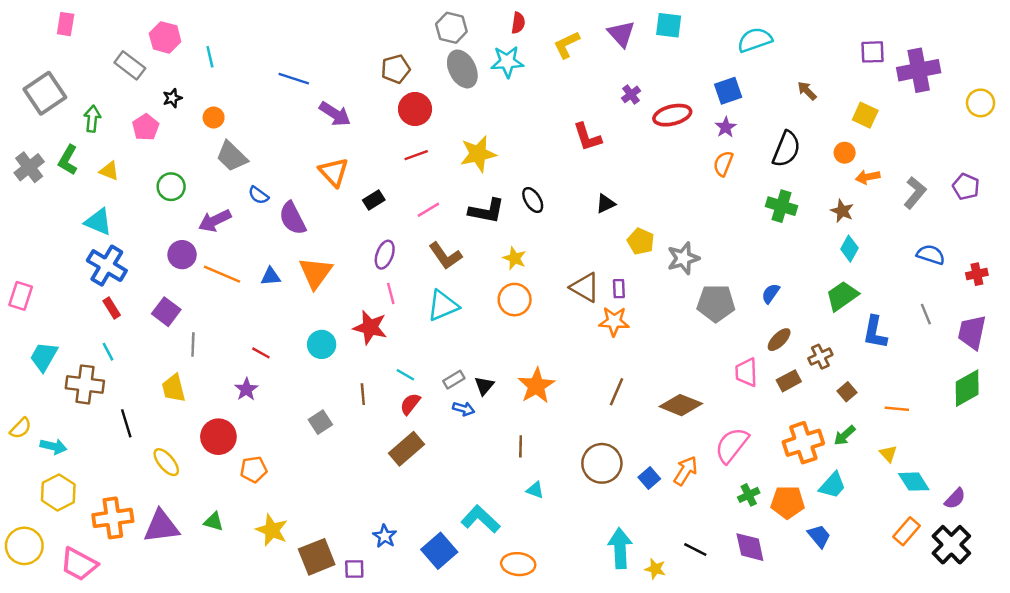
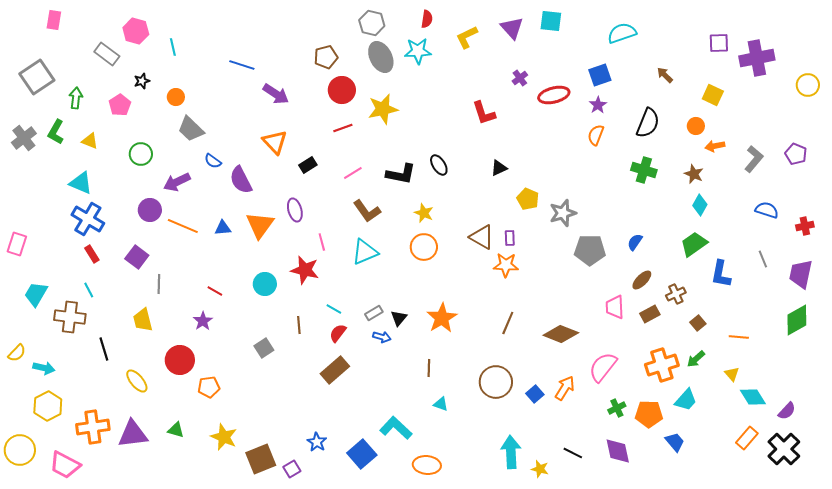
yellow star: (478, 154) -> (383, 109), moved
purple ellipse: (385, 255) -> (295, 210), moved, turned -35
purple square: (354, 569) -> (292, 469), turned -30

